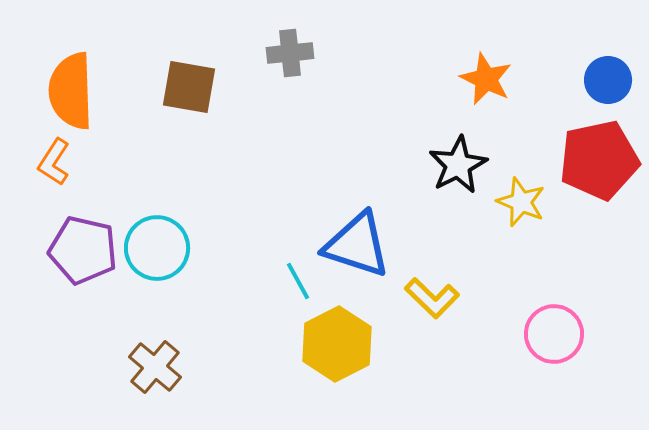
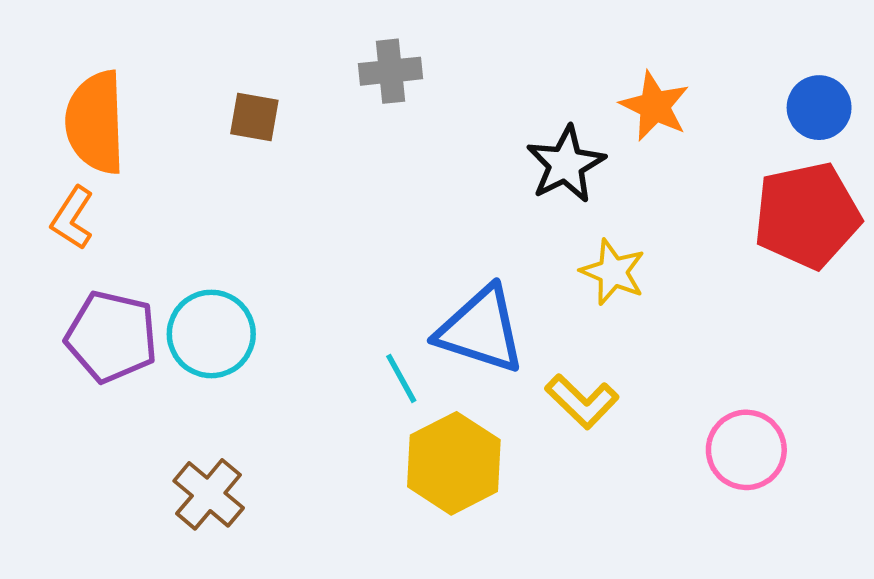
brown square: (189, 87) -> (254, 117), size x0.7
black star: (458, 165) -> (566, 164), moved
yellow star: (521, 202) -> (613, 272), moved

